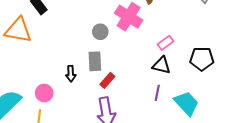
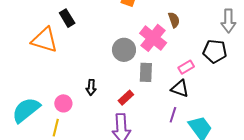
gray circle: (100, 32) -> (124, 50), size x1.5
black pentagon: (202, 59) -> (215, 51), moved
gray rectangle: (95, 61) -> (146, 72), moved

